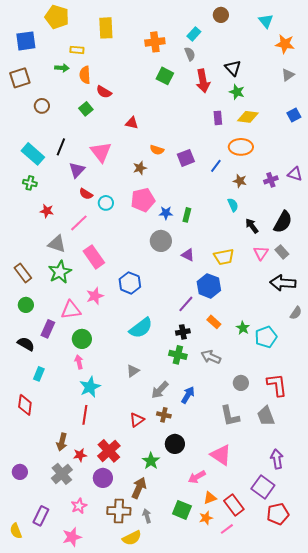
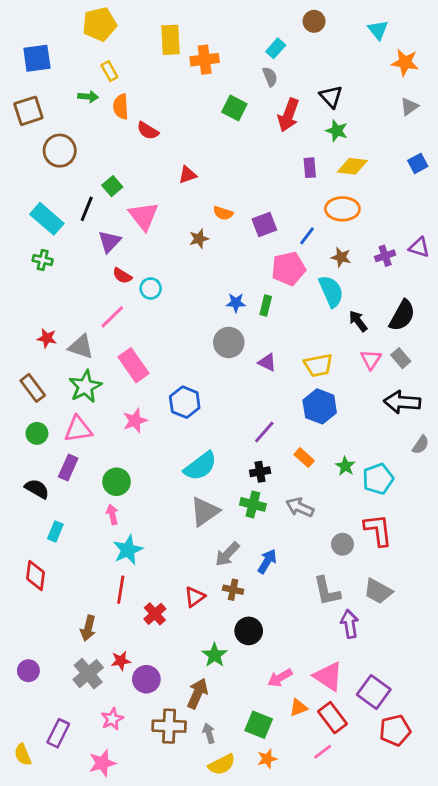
yellow pentagon: (57, 17) -> (99, 24), moved, turned -30
yellow rectangle: (106, 28) -> (171, 40), moved
orange cross: (155, 42) -> (205, 60), moved
yellow rectangle: (77, 50) -> (109, 71), turned 56
red arrow: (203, 81) -> (288, 115), turned 30
brown circle: (42, 106) -> (60, 151), size x1.5
green square: (86, 109) -> (112, 186), moved
red triangle: (132, 123) -> (188, 175), turned -32
pink pentagon: (143, 200) -> (288, 269), moved
cyan semicircle: (233, 205) -> (331, 291), size x1.6
red star: (47, 211) -> (47, 338), moved
blue hexagon: (209, 286) -> (320, 406), moved
pink triangle: (71, 310) -> (78, 429), moved
gray triangle: (133, 371) -> (205, 512), moved, size x1.6
red L-shape: (277, 385) -> (378, 530), moved
gray trapezoid: (266, 416) -> (378, 591), turned -40
red cross: (109, 451) -> (155, 614), moved, size x0.7
red star: (80, 455) -> (121, 661), moved
pink triangle: (221, 455) -> (328, 676), moved
purple arrow: (277, 459) -> (350, 624), moved
orange star: (206, 518) -> (267, 759), moved
yellow semicircle: (132, 538) -> (222, 764), moved

